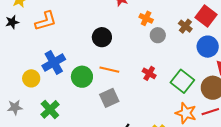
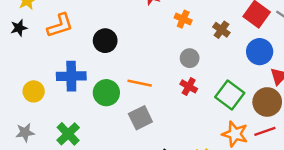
brown cross: (185, 26) -> (221, 30), moved
gray circle: (158, 35) -> (190, 58), moved
black circle: (102, 37) -> (105, 41), moved
blue cross: (54, 63) -> (71, 76), turned 30
yellow circle: (31, 78) -> (34, 91), moved

